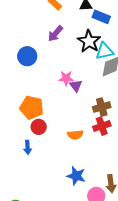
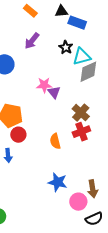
black star: (89, 41) -> (66, 47), size x0.6
brown cross: (102, 107) -> (81, 113), turned -30
orange semicircle: (75, 135) -> (55, 141), turned 84

